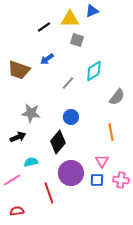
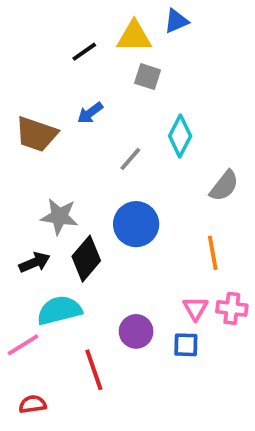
cyan diamond: (94, 71) -> (180, 136), turned -30
blue circle: (71, 117) -> (136, 224), size x1.5
black diamond: (58, 142) -> (86, 259), moved
cyan semicircle: (31, 162) -> (59, 310), size x1.6
purple circle: (71, 173) -> (136, 331), size x0.7
pink cross: (121, 180) -> (232, 308), moved

